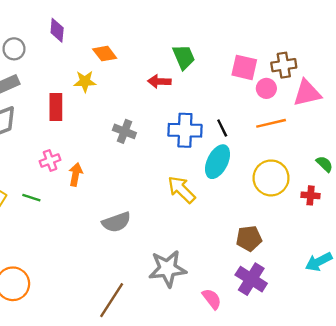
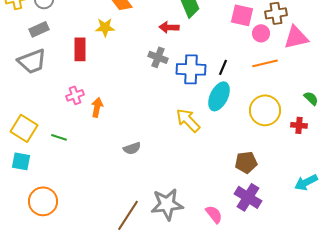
black line: (222, 128) -> (223, 67), turned 49
gray cross: (124, 131) -> (158, 57), moved
green line: (31, 198) -> (59, 137), moved
gray semicircle: (116, 222) -> (132, 148), size x0.7
gray star: (167, 269) -> (167, 204), moved

